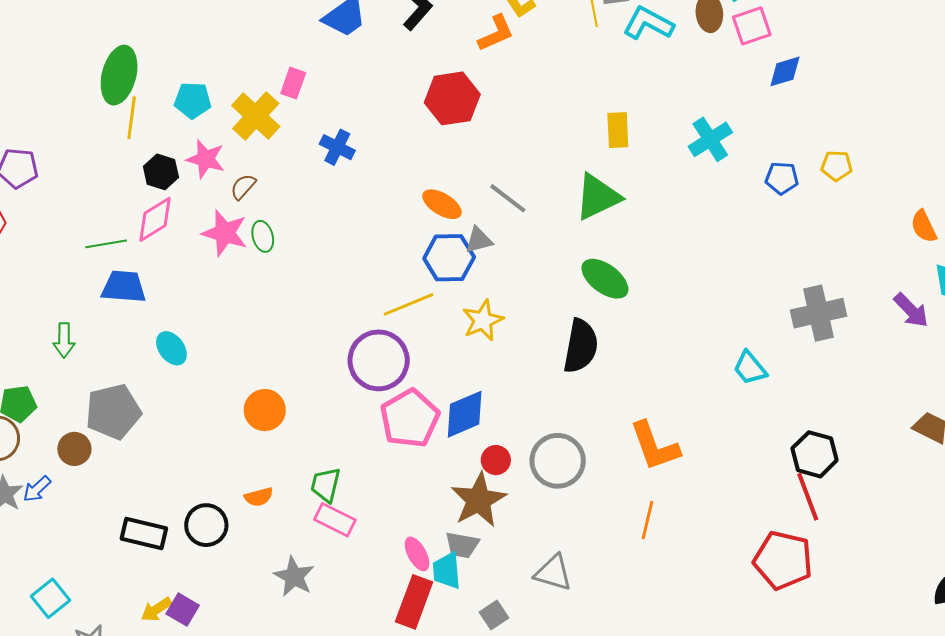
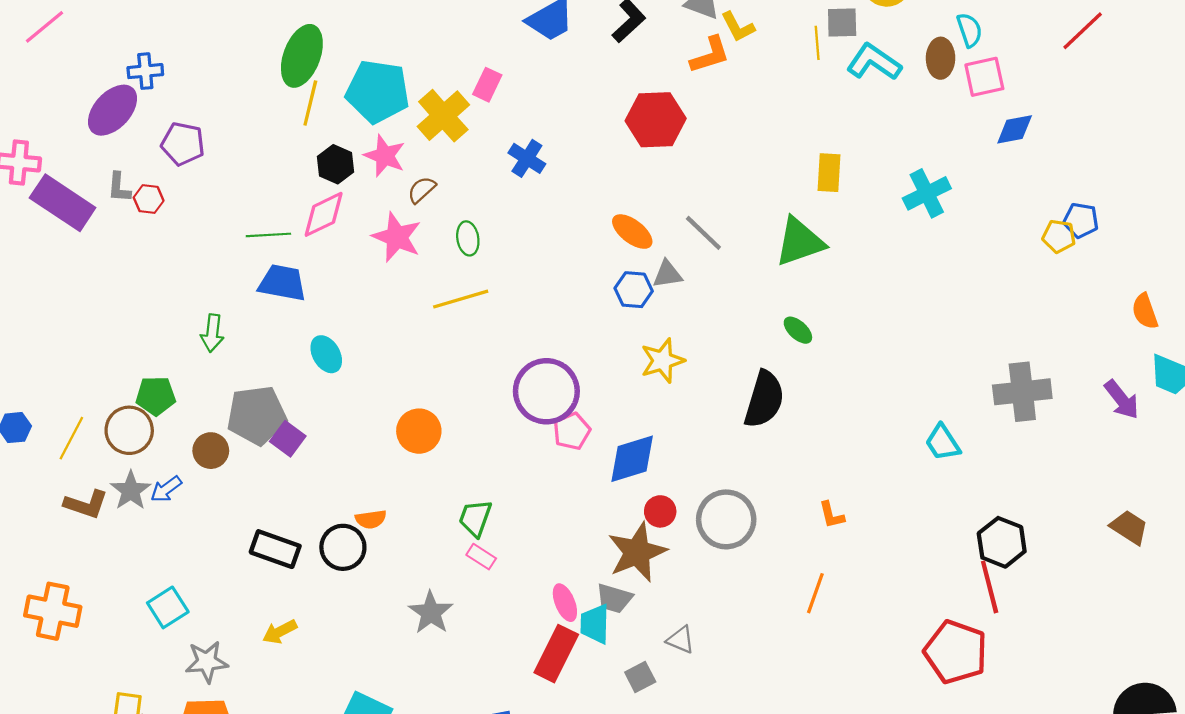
cyan pentagon: (193, 100) -> (378, 91), size x1.6
blue pentagon: (782, 178) -> (1081, 220), moved
green ellipse: (263, 236) -> (468, 238), moved
blue hexagon: (449, 258) -> (634, 290), size x0.7
green ellipse: (605, 279) -> (798, 330), size x0.6
yellow line: (409, 304) -> (461, 299), moved
pink pentagon: (410, 418) -> (572, 431), moved, size x0.6
orange L-shape: (655, 446) -> (832, 515), size x0.5
orange semicircle: (259, 497) -> (371, 519), moved
pink rectangle: (335, 520) -> (481, 557), size x0.7
gray triangle: (553, 573) -> (681, 640), moved, size x0.7
purple square: (183, 610) -> (288, 439), moved

